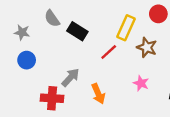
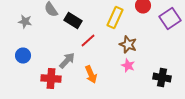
brown star: (147, 47) -> (128, 44), moved
red line: (109, 52) -> (88, 40), moved
blue circle: (27, 60) -> (23, 56), moved

